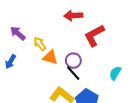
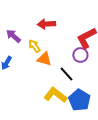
red arrow: (73, 16) -> (46, 24), moved
purple circle: (73, 61) -> (80, 55), moved

